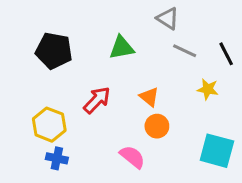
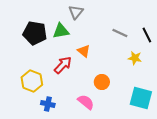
gray triangle: (168, 18) -> (76, 12), moved, turned 35
green triangle: (122, 48) -> (61, 31), moved
orange triangle: (149, 97) -> (84, 51), moved
blue cross: (57, 158) -> (48, 104), moved

